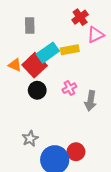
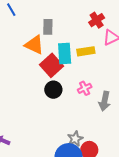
cyan rectangle: (48, 53) -> (65, 53), turned -60
orange triangle: (15, 65) -> (34, 45), moved, size x1.5
gray star: (30, 139) -> (75, 139), moved

